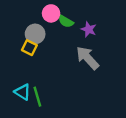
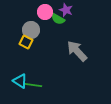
purple star: (89, 29) -> (66, 10), moved
green line: (37, 97) -> (33, 85), turned -66

